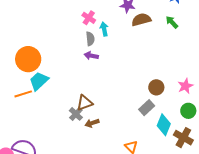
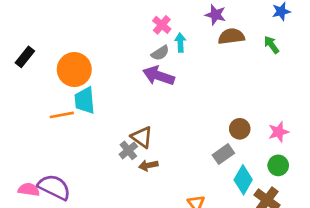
gray semicircle: (90, 39) -> (160, 53), turned 56
purple arrow: (91, 56) -> (159, 76), size x1.6
cyan trapezoid: (39, 81) -> (85, 100), turned -60
brown triangle: (85, 103) -> (142, 137), turned 48

